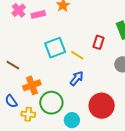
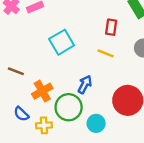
yellow line: (77, 55) -> (106, 53), moved
blue arrow: (77, 78) -> (85, 84), moved

